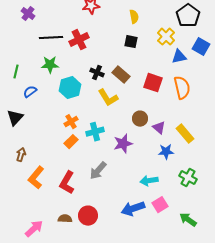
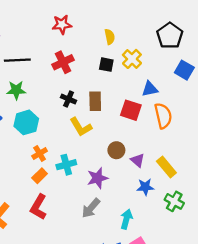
yellow cross: (166, 37) -> (132, 59), moved
red cross: (79, 40) -> (63, 62), moved
blue triangle: (179, 57) -> (150, 89), moved
brown rectangle: (121, 75) -> (95, 101), turned 48
cyan hexagon: (70, 88) -> (26, 122), moved
gray arrow: (98, 171) -> (91, 208), moved
green cross: (188, 178) -> (174, 201), moved
cyan arrow: (149, 181) -> (126, 219), turned 114
red L-shape: (67, 183) -> (38, 207), moved

